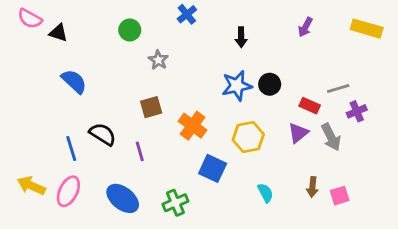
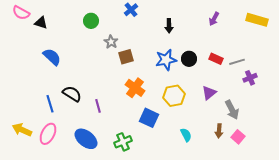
red rectangle: (310, 106) -> (216, 59), moved
brown square: (151, 107) -> (126, 57), moved
gray arrow: (331, 137) -> (232, 110), moved
pink square: (340, 196) -> (238, 137), turned -32

